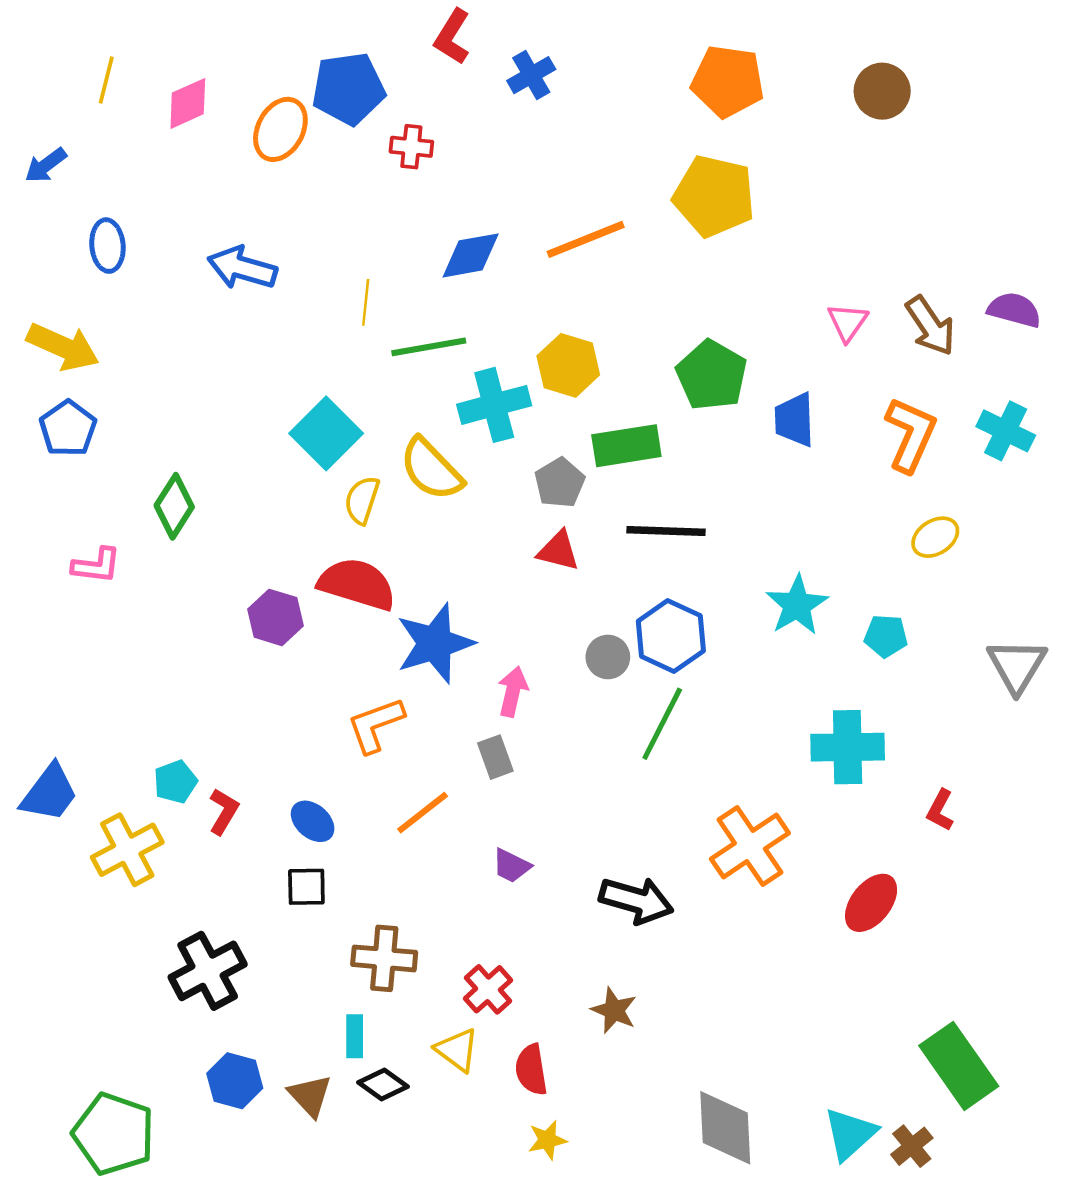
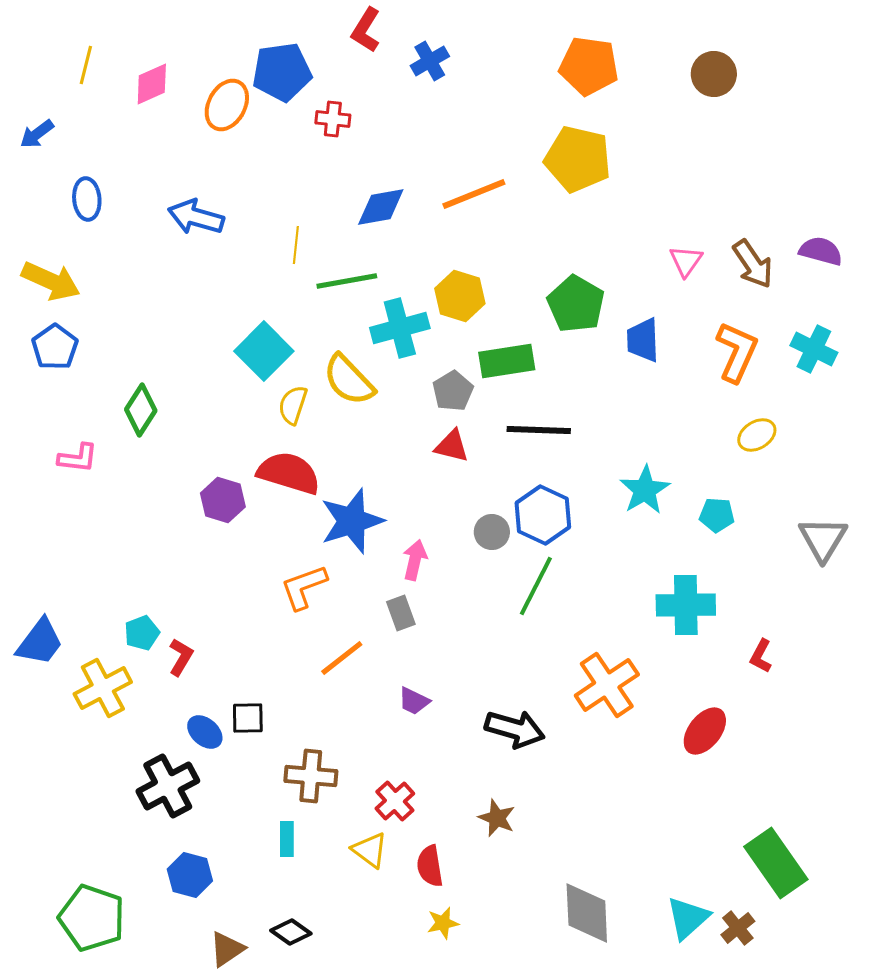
blue ellipse: (313, 821) -> (205, 732), moved
black diamond: (383, 1084) -> (291, 932), moved
brown triangle: (310, 1096) -> (227, 949), moved, turned 39

